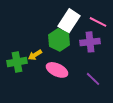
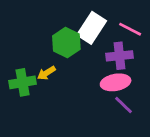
green hexagon: (59, 40) -> (66, 43), moved
pink ellipse: (57, 70) -> (116, 82), moved, turned -35

